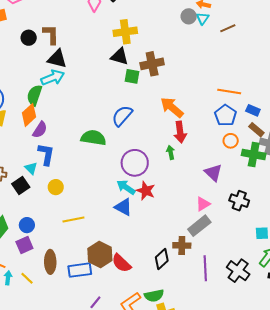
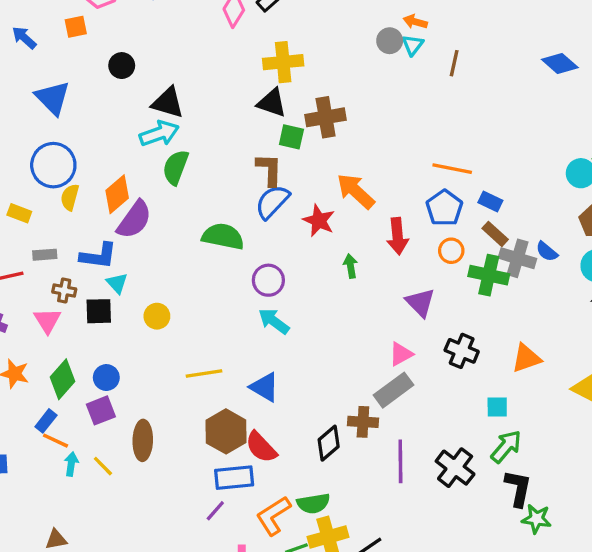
brown line: (228, 28) -> (454, 63), turned -56
brown L-shape: (51, 34) -> (269, 170), moved
green semicircle: (34, 95) -> (176, 167), moved
purple semicircle: (40, 130) -> (134, 220), size x1.4
red arrow: (180, 132) -> (398, 236), moved
blue L-shape: (46, 154) -> (98, 256), moved, turned 85
purple circle: (135, 163) -> (268, 280), moved, size x0.7
black square: (21, 186) -> (99, 311), turned 30
red star: (146, 191) -> (319, 221), moved
blue triangle: (123, 207) -> (265, 387), moved
yellow line: (73, 219) -> (204, 374), moved
blue rectangle: (80, 270) -> (234, 478), moved

